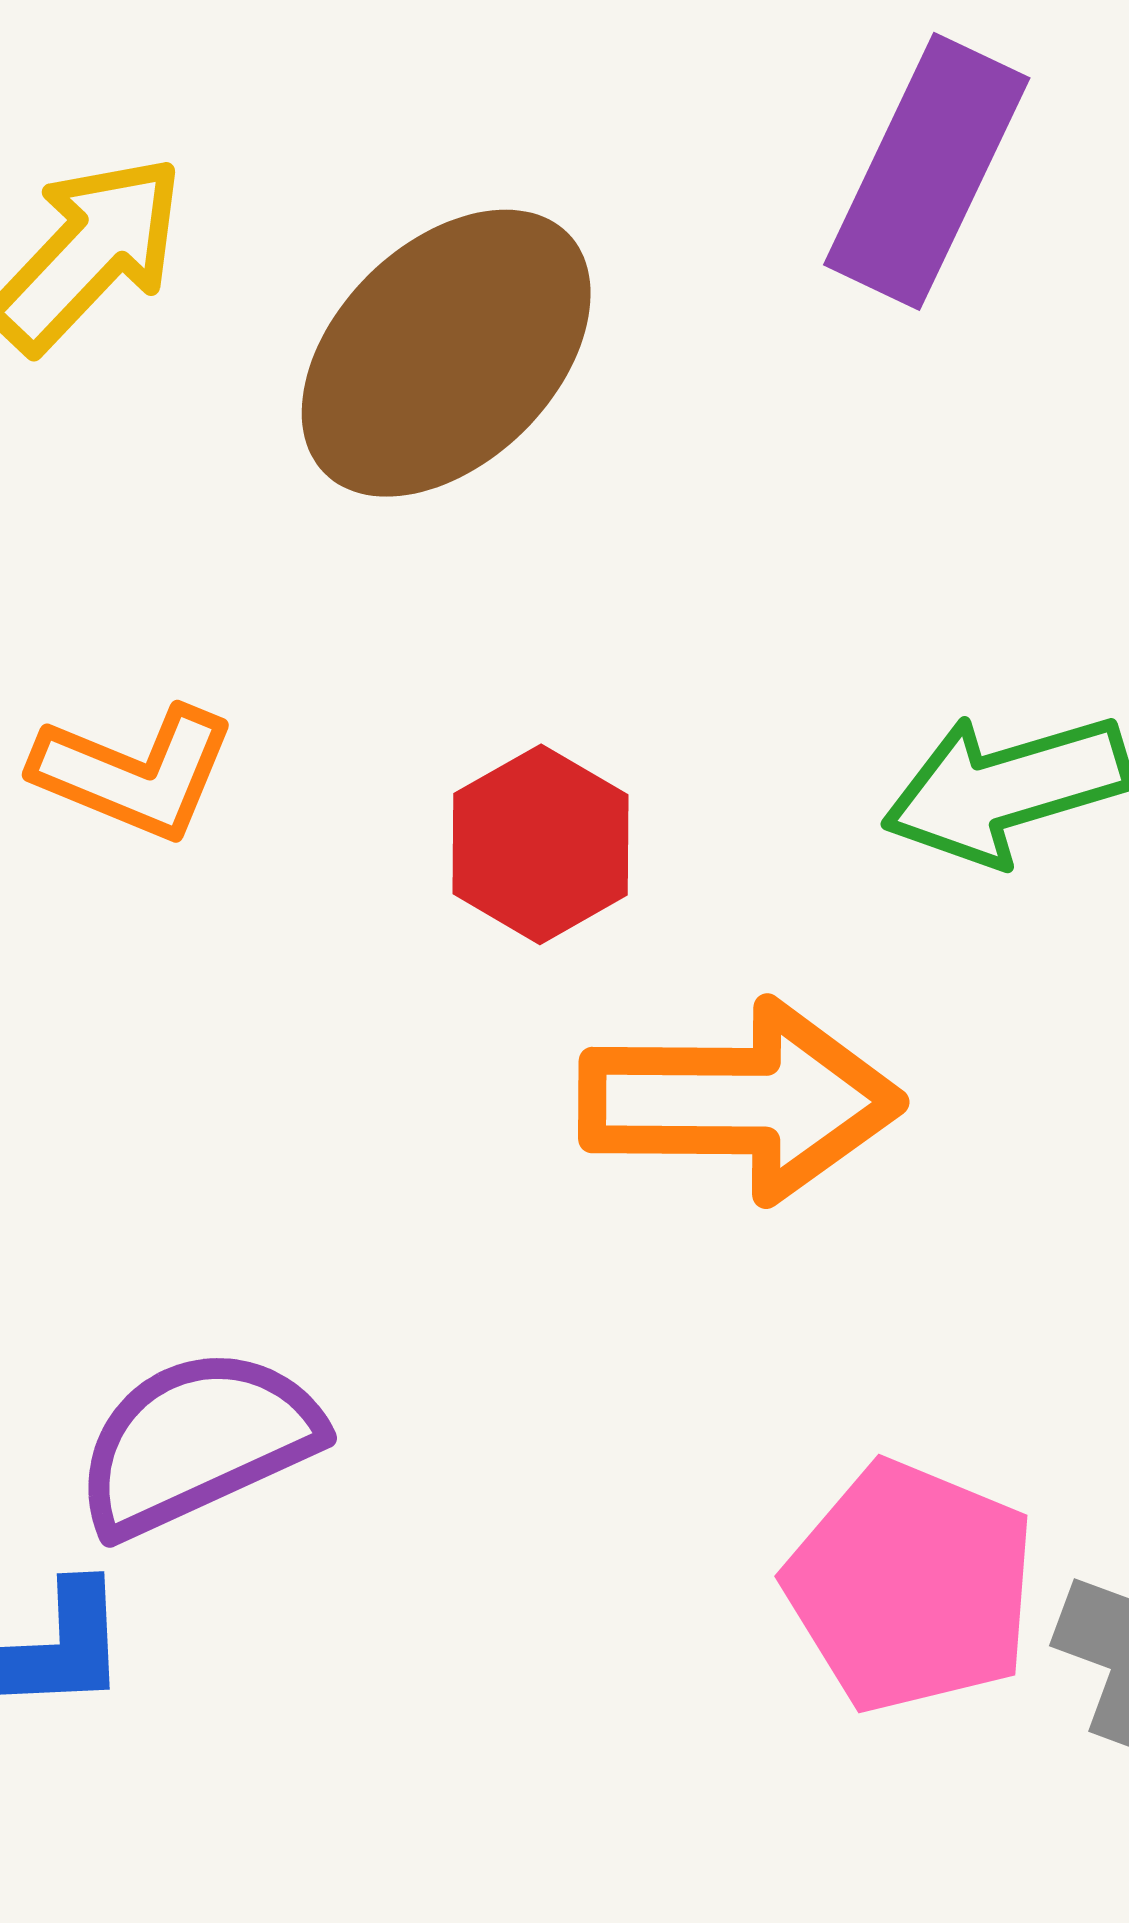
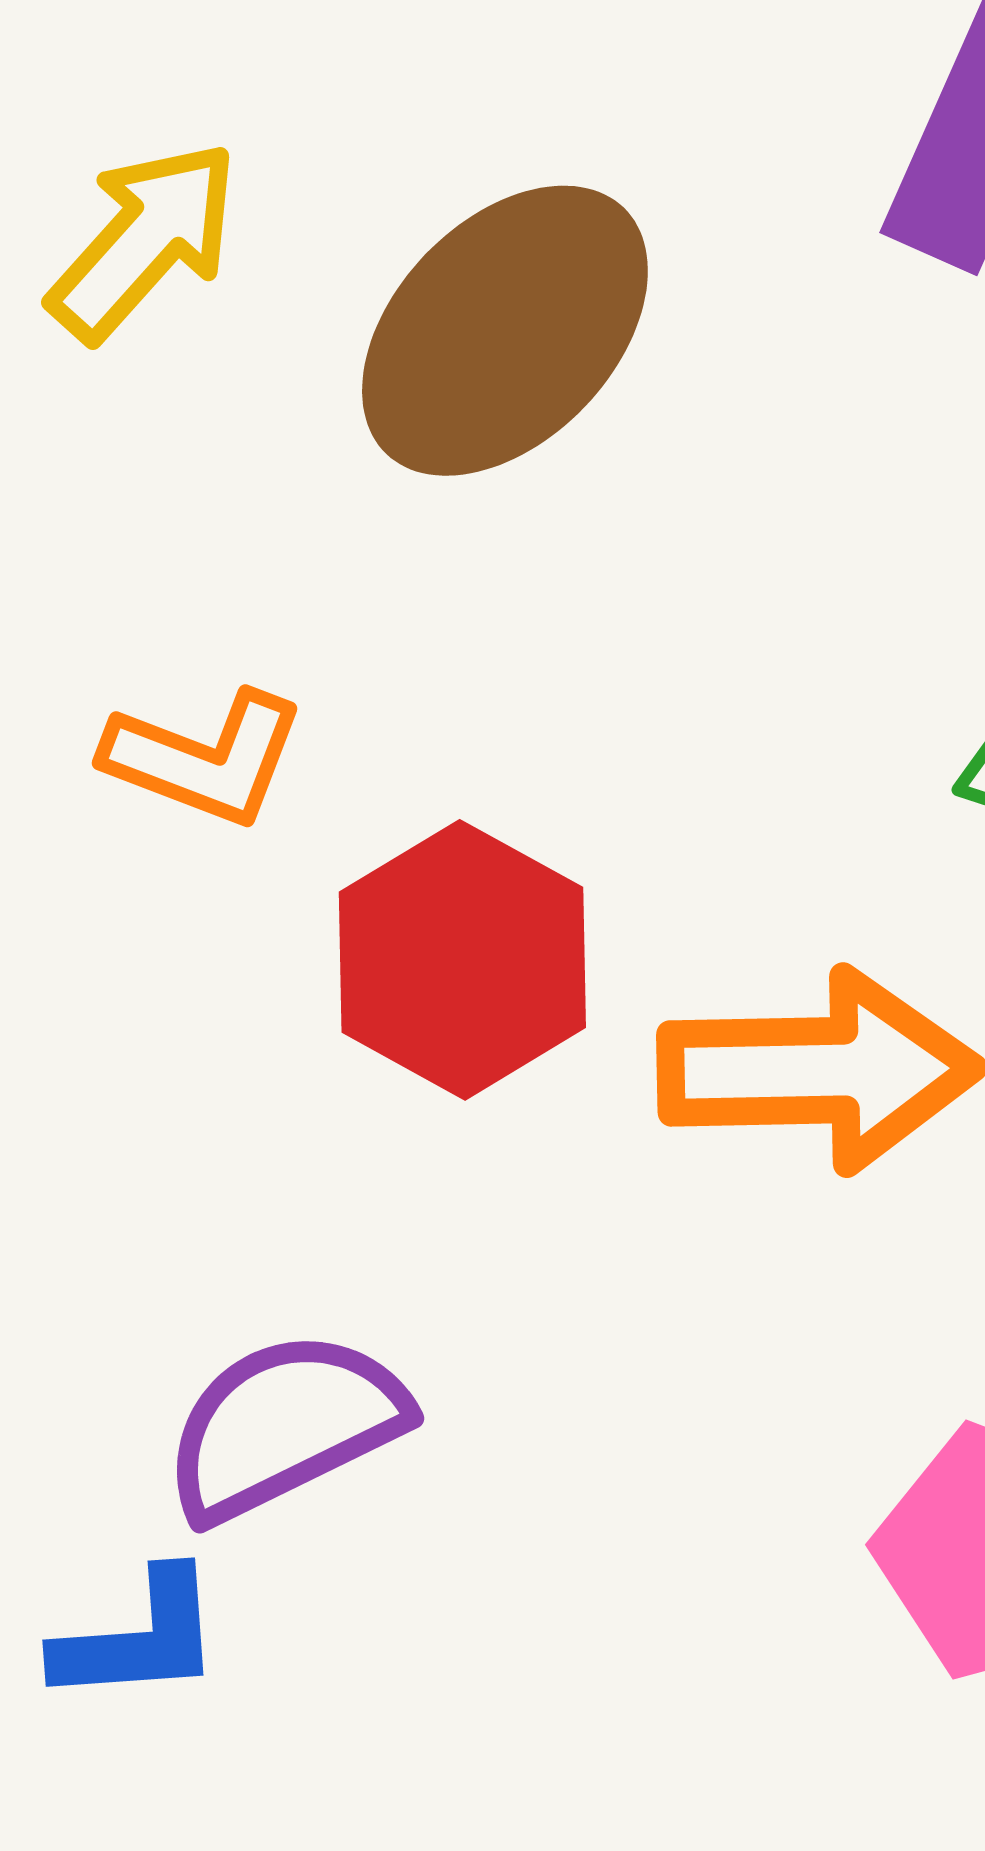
red hexagon: (541, 844) -> (462, 960), moved, size x1.4

